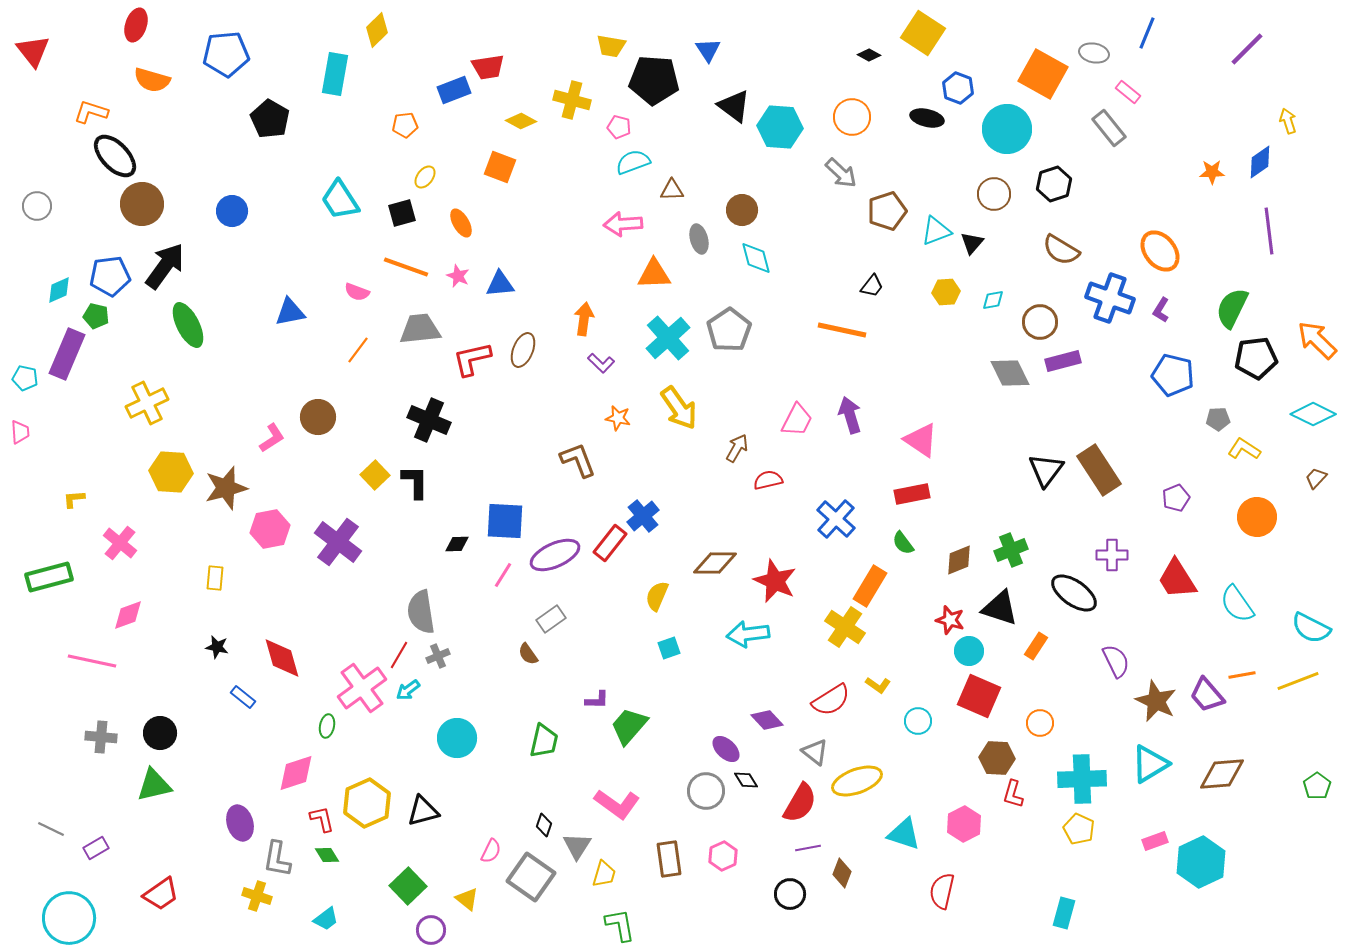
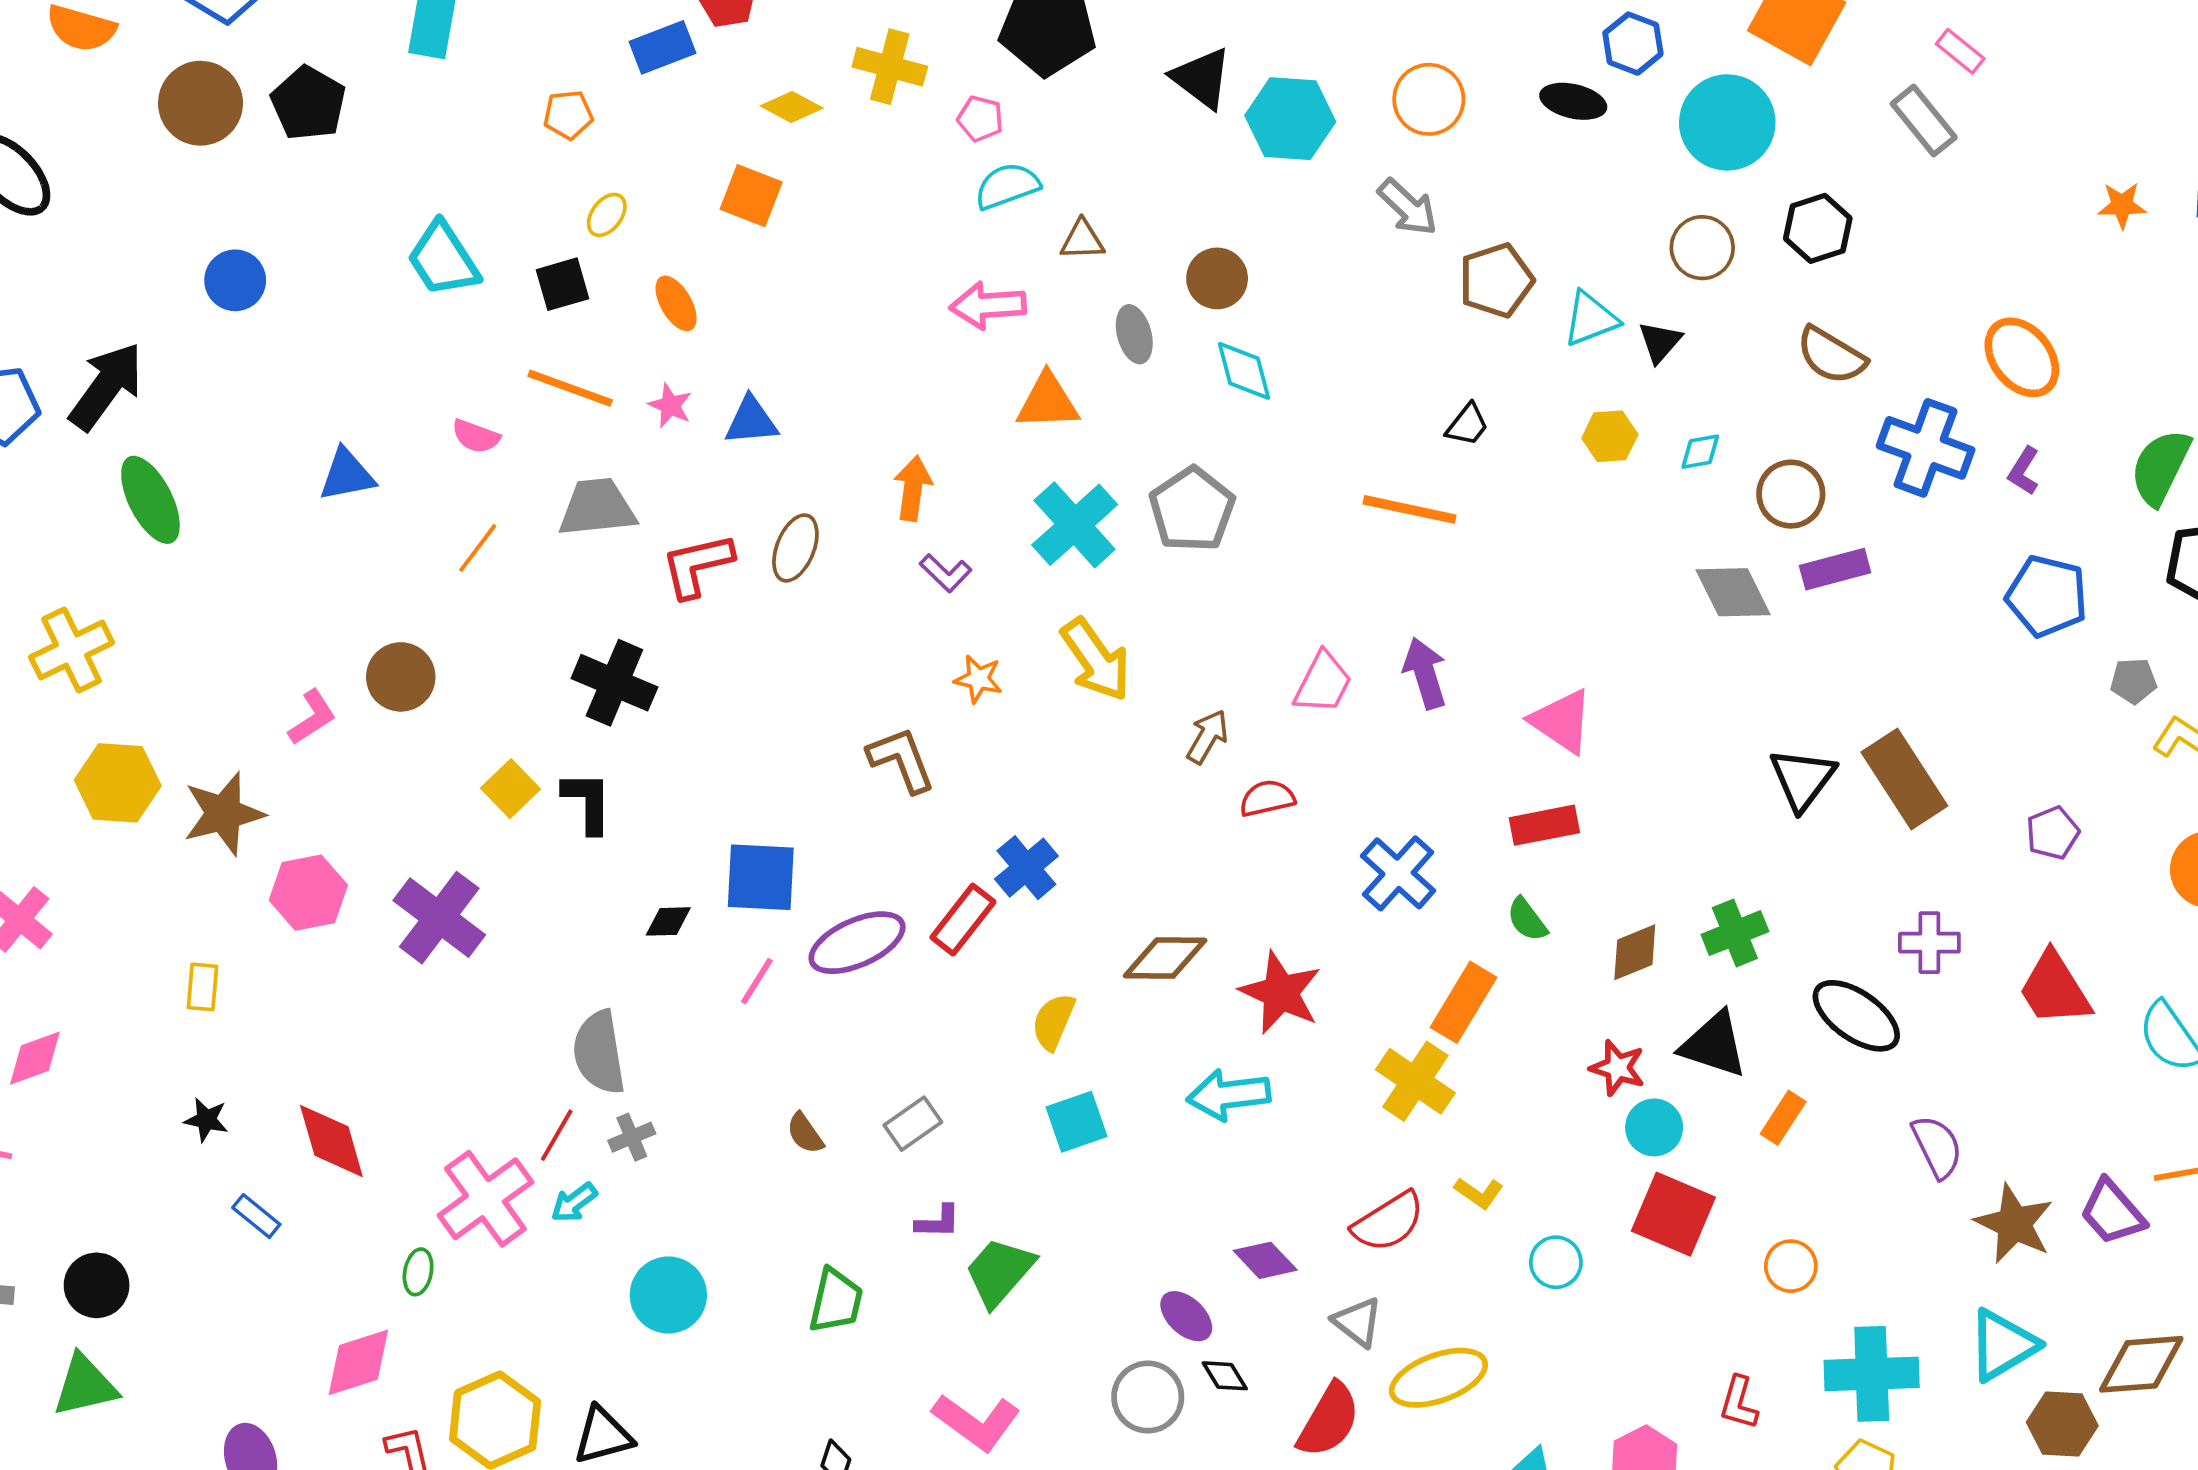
brown circle: (142, 204) -> (201, 103), moved
gray rectangle: (551, 619) -> (913, 1124), moved
cyan square: (669, 648) -> (1077, 1122), size x1.4
brown hexagon: (997, 758) -> (2062, 1424), moved

